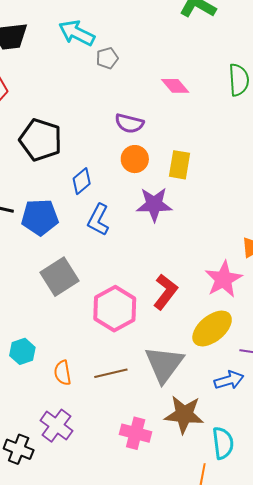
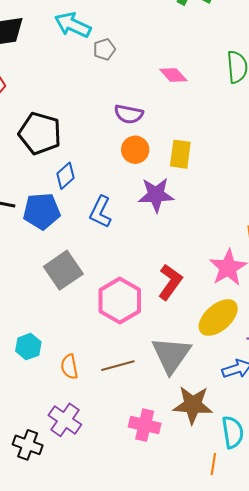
blue diamond: (82, 181) -> (66, 176), moved

